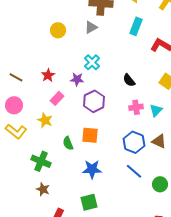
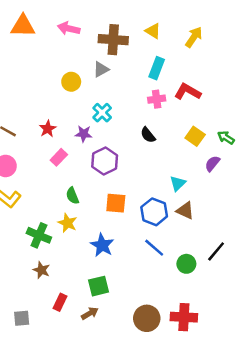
yellow circle: (58, 30) -> (71, 82), moved
pink cross: (136, 107) -> (157, 99), moved
cyan triangle: (156, 110) -> (178, 183), moved
yellow star: (45, 120) -> (67, 223), moved
orange square: (90, 135) -> (116, 203), moved
green semicircle: (68, 143) -> (72, 196), moved
blue star: (92, 169) -> (102, 245), turned 30

